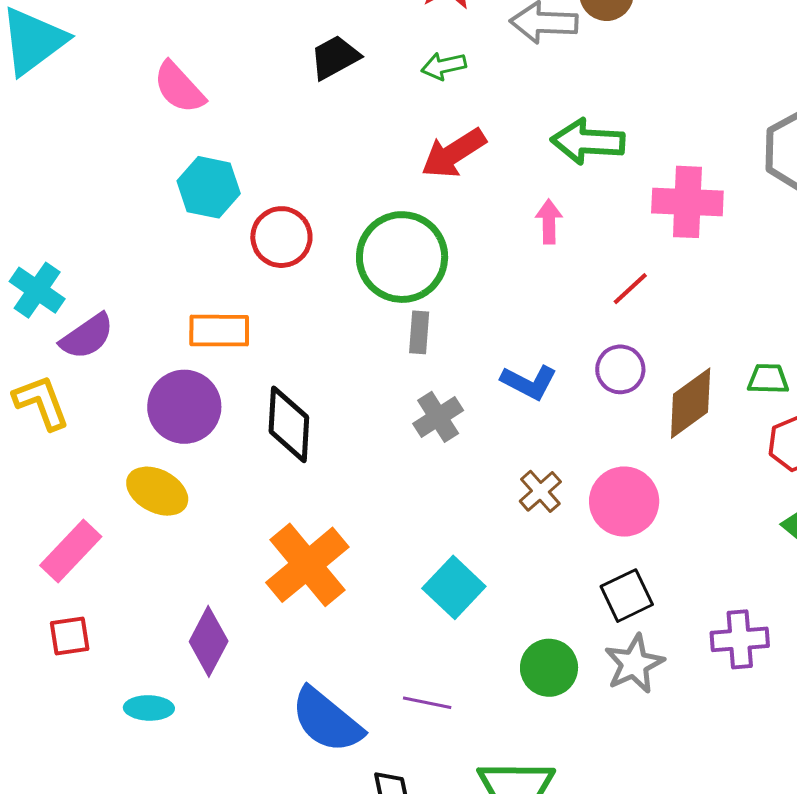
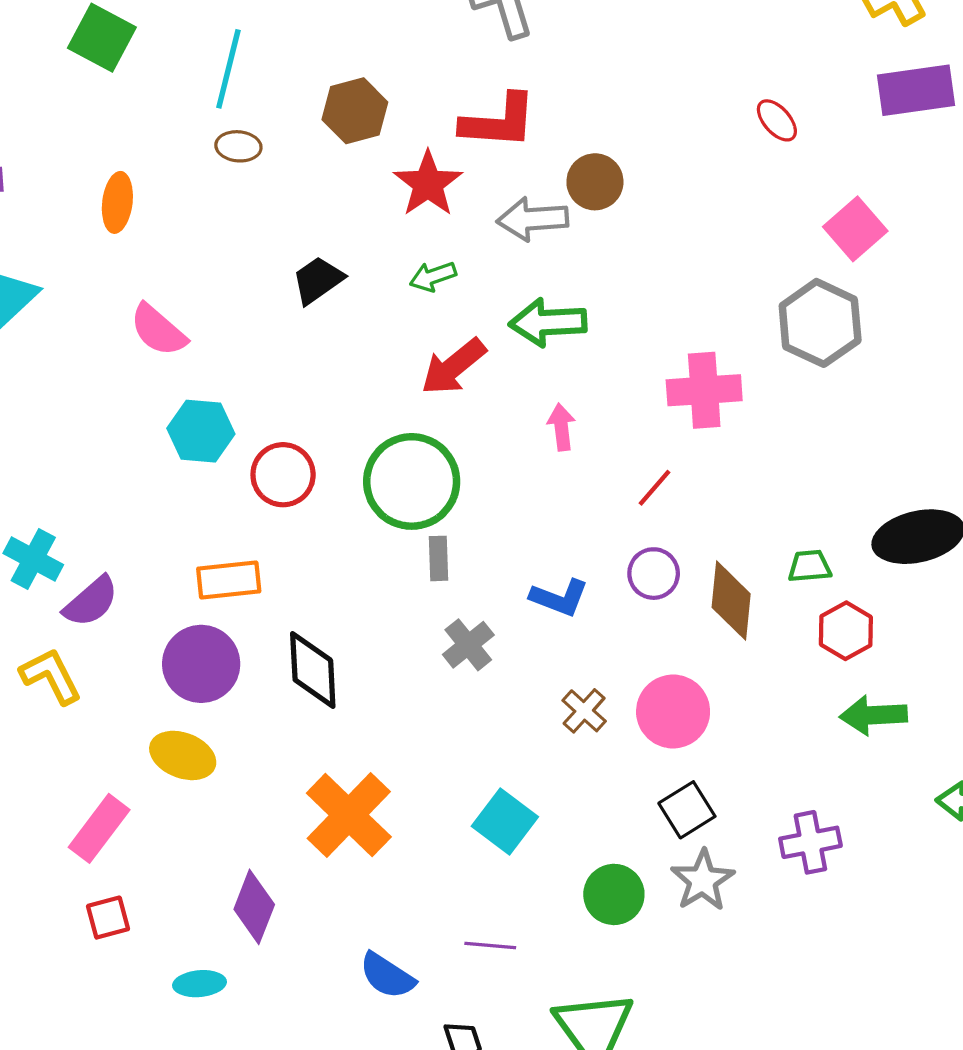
green arrow: (588, 142) -> (548, 322), moved
brown diamond: (691, 403) -> (731, 601), turned -42
blue semicircle: (327, 720) -> (387, 976), size x0.7

